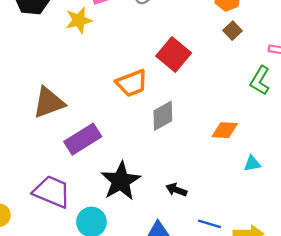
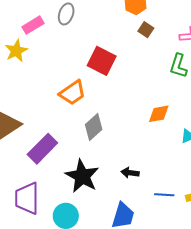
gray diamond: (163, 116) -> (94, 127), moved
purple trapezoid: (52, 192) -> (27, 198), turned -100

